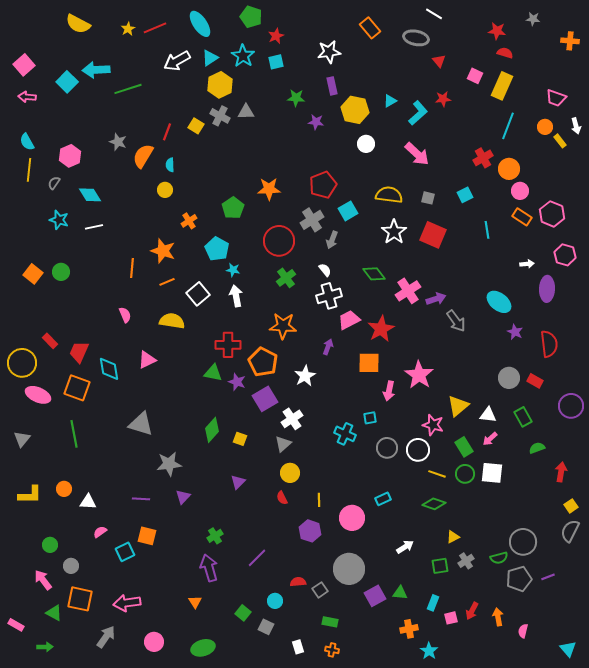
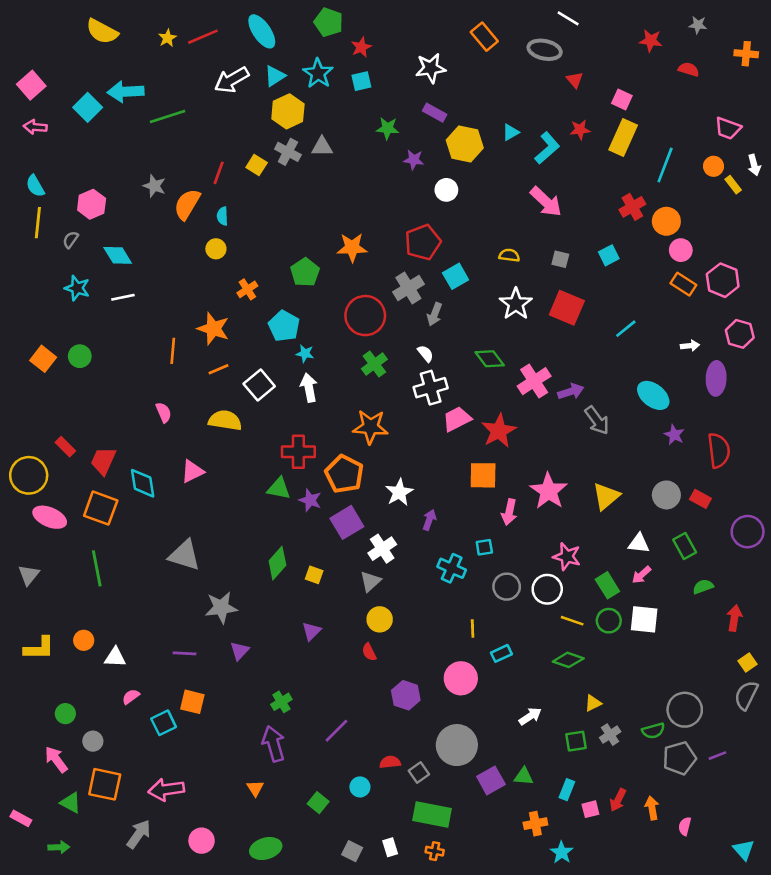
red semicircle: (505, 53) -> (689, 69), moved
purple rectangle: (332, 86) -> (435, 113), turned -48
yellow rectangle: (502, 86) -> (623, 137), moved
white circle: (366, 144) -> (446, 190), moved
yellow semicircle: (389, 195) -> (509, 255), size x0.6
cyan line: (487, 230) -> (626, 329), moved, turned 60
purple arrow: (328, 347) -> (429, 520), moved
yellow triangle: (458, 406) -> (606, 496), moved
yellow line: (319, 500) -> (473, 629), moved
green rectangle: (330, 622) -> (432, 814), size x1.8
gray square: (266, 627) -> (352, 851), moved

